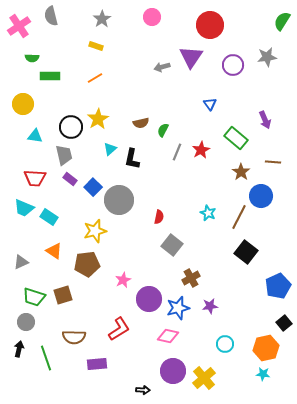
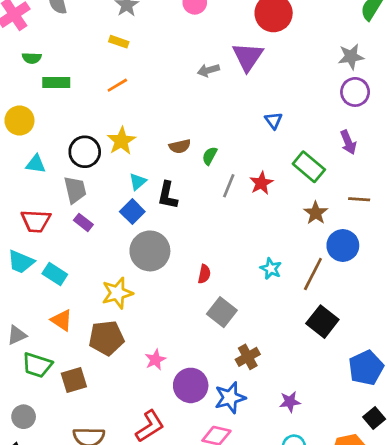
purple circle: (233, 65) -> (355, 92), moved
blue square: (93, 187) -> (132, 212), moved
green trapezoid: (34, 297) -> (37, 365), moved
purple star: (210, 306) -> (290, 402), moved

